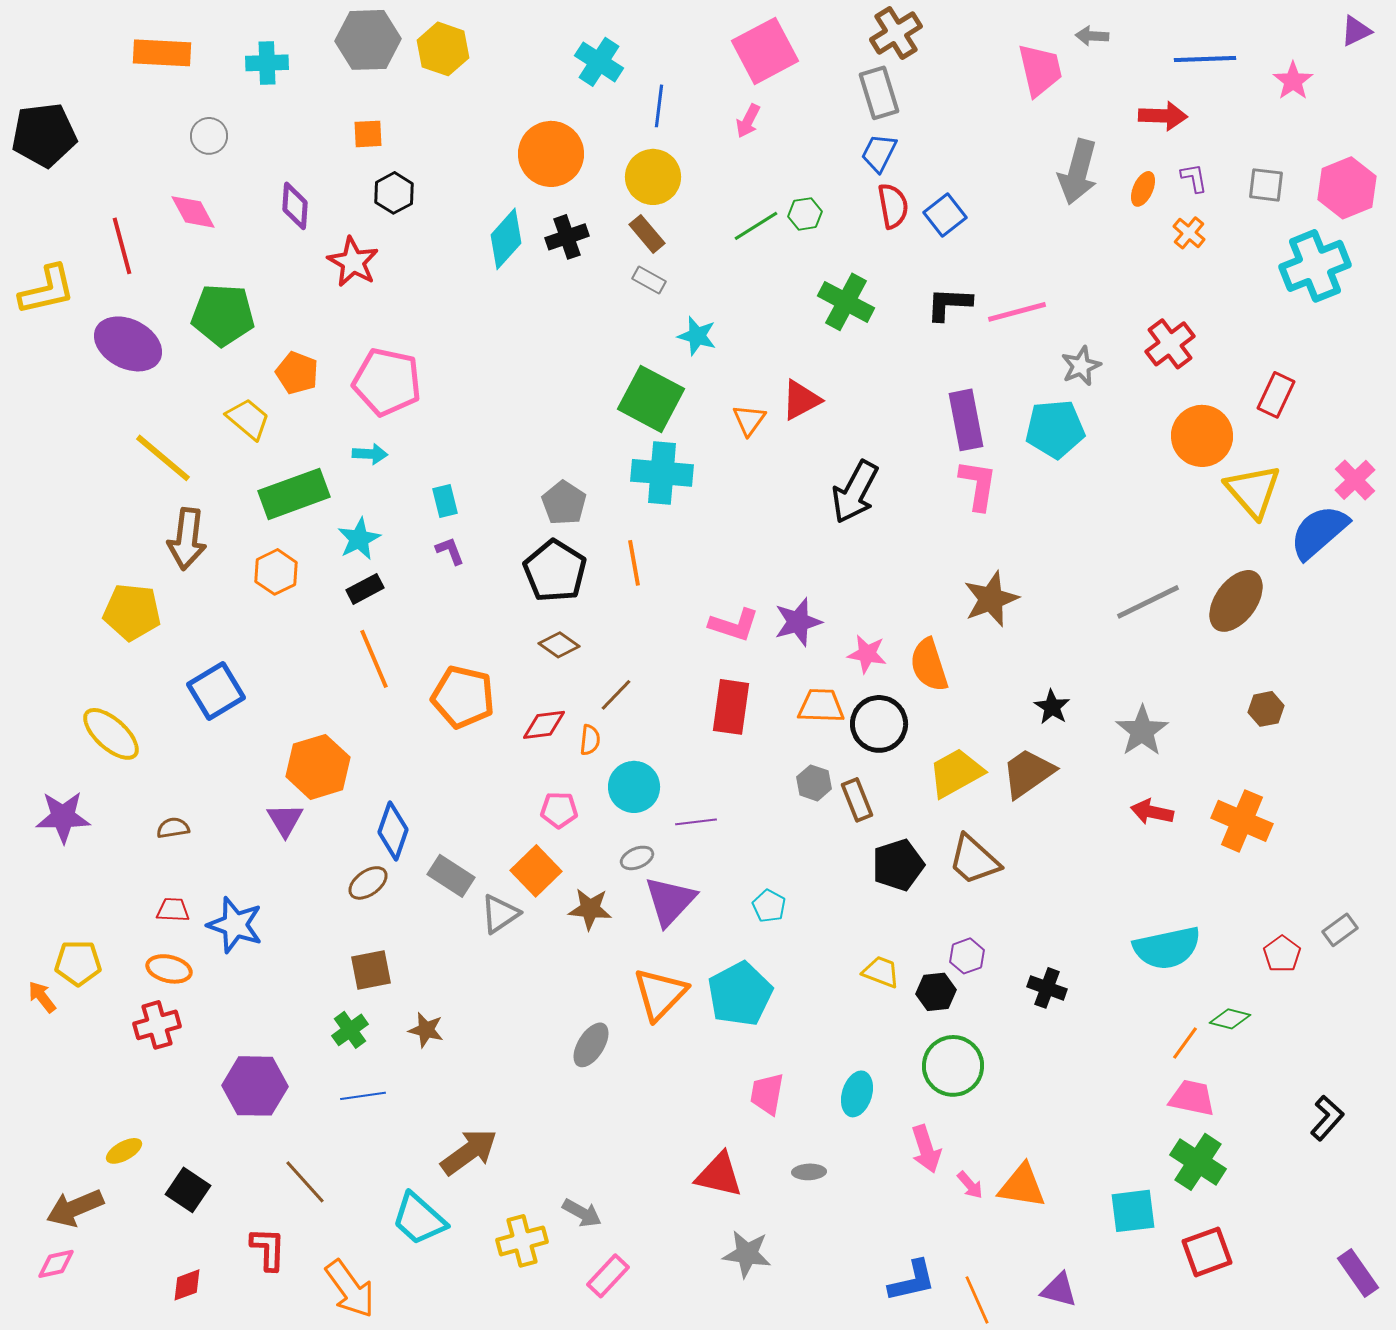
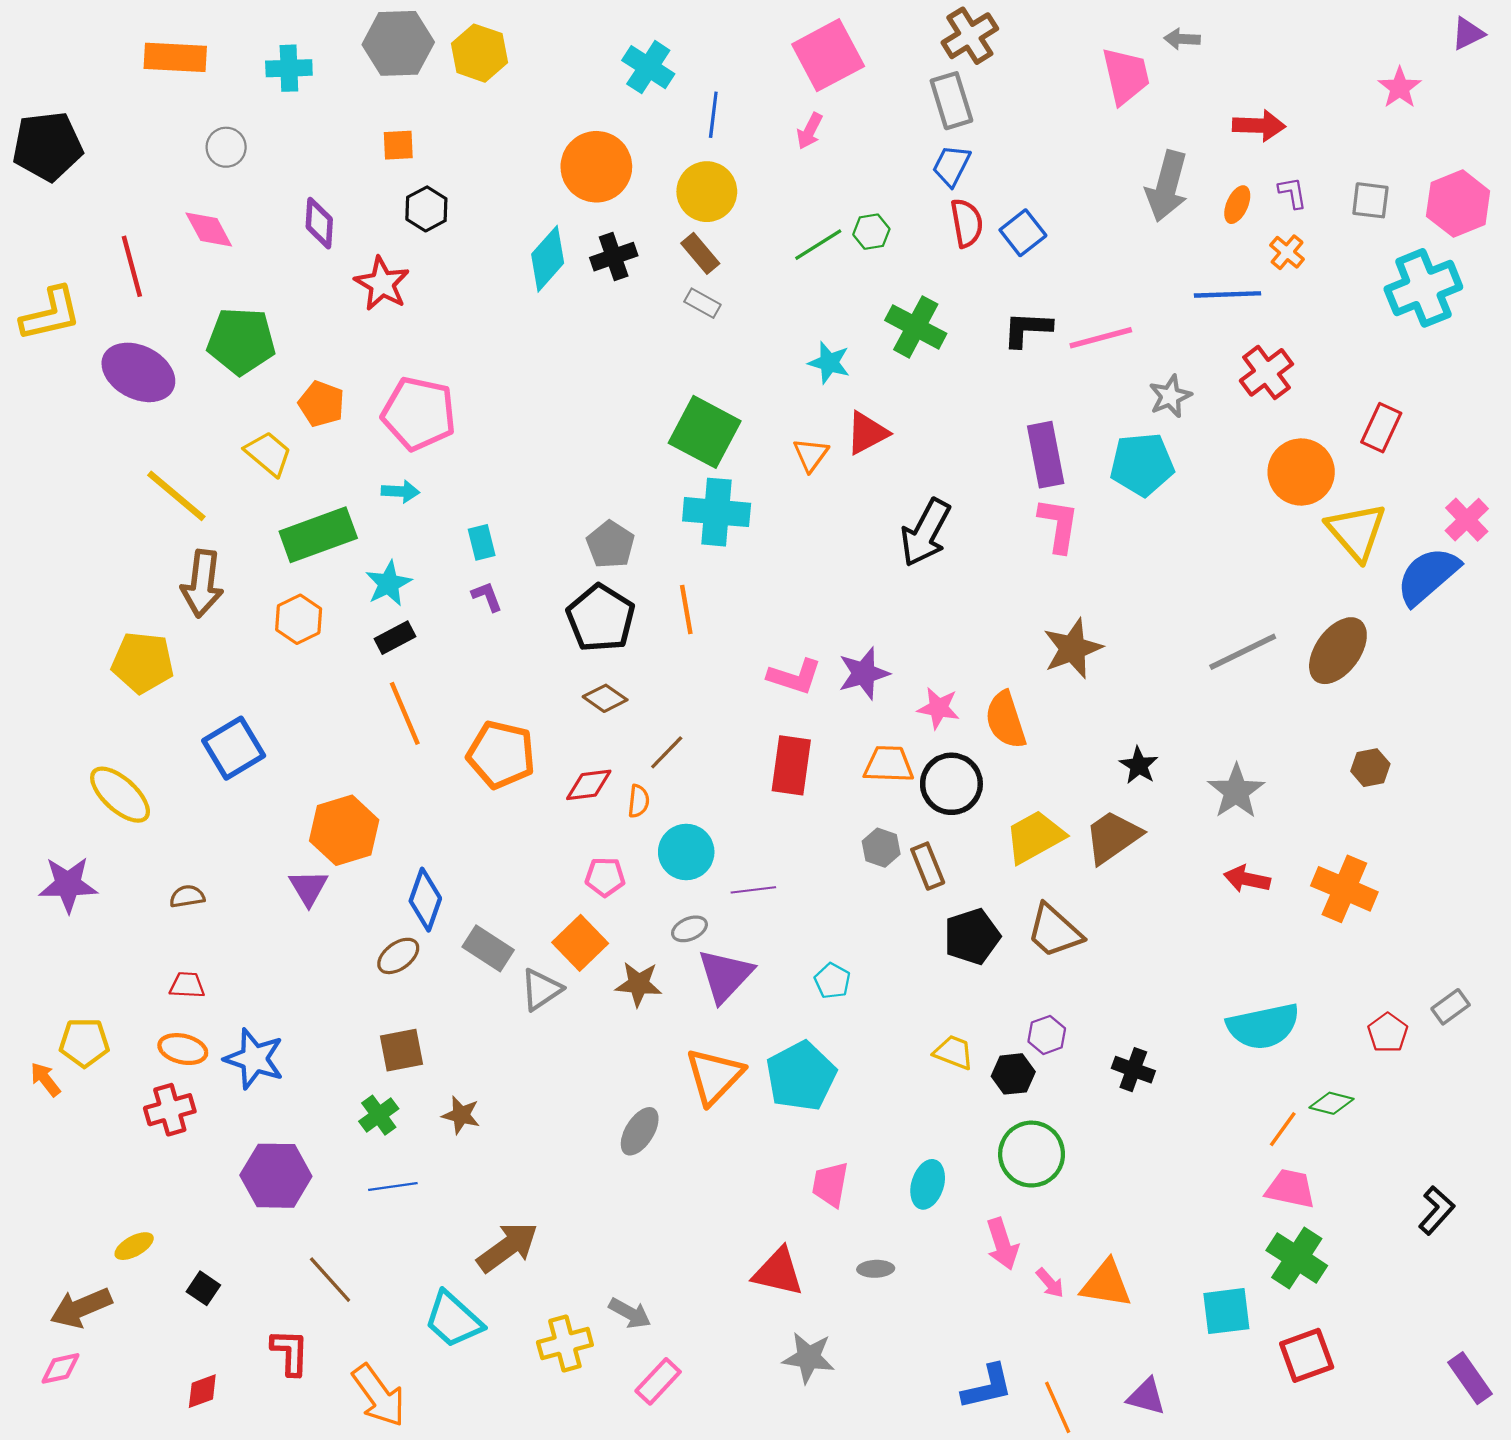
blue line: (1205, 59) -> (1228, 294), moved
cyan star: (697, 336) -> (829, 363), moved
blue star: (235, 925) -> (254, 1059), moved
black square: (188, 1190) -> (203, 1288), size x0.7

